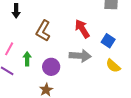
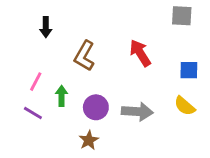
blue square: (108, 41) -> (189, 70), moved, turned -32
gray arrow: (80, 56) -> (137, 112), moved

